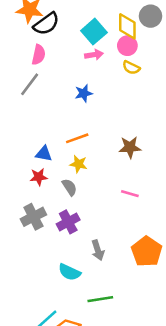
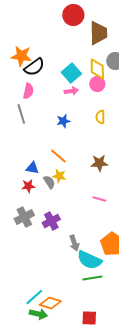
yellow semicircle: (131, 68) -> (100, 117), moved, turned 64
gray line: (30, 84) -> (21, 114), turned -54
orange line: (77, 138) -> (58, 156), turned 60
gray semicircle: (69, 187) -> (49, 182), moved
cyan semicircle: (69, 272) -> (89, 260), moved, size x1.4
green line: (100, 299) -> (92, 278), moved

